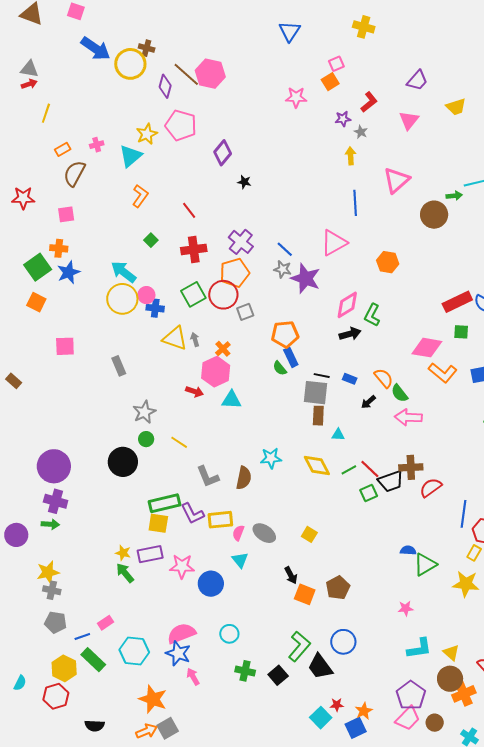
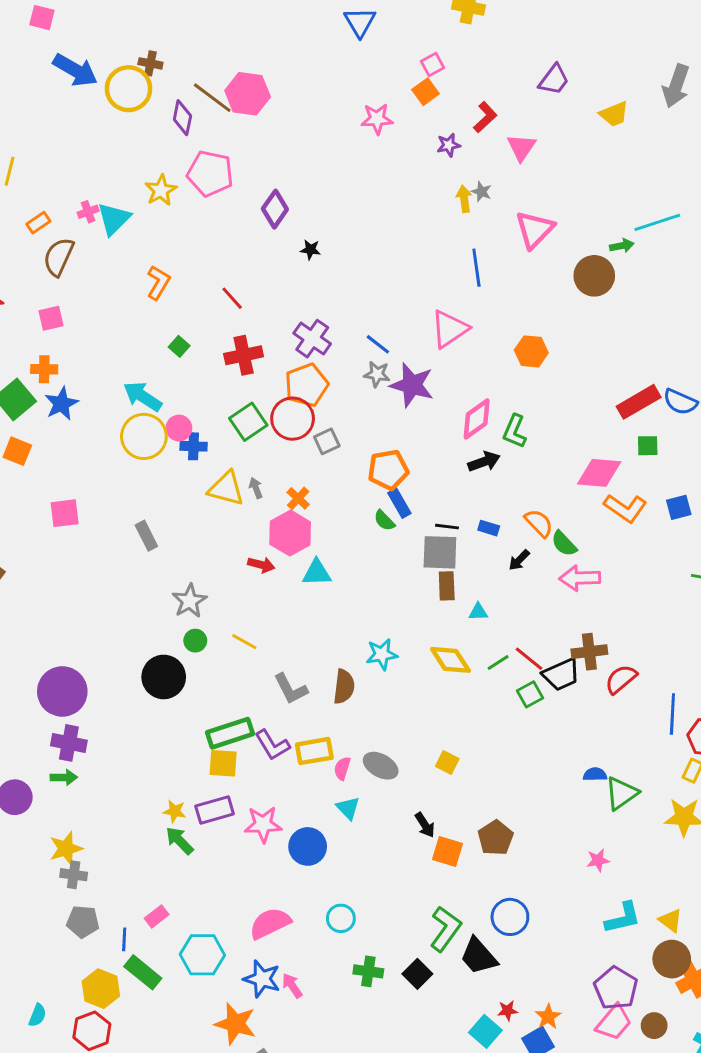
pink triangle: (409, 120) -> (521, 147), moved
gray star: (361, 132) -> (482, 192), moved
cyan triangle: (131, 156) -> (114, 219), moved
blue line: (82, 637) -> (124, 939), turned -63
blue star: (178, 653) -> (262, 979), moved

